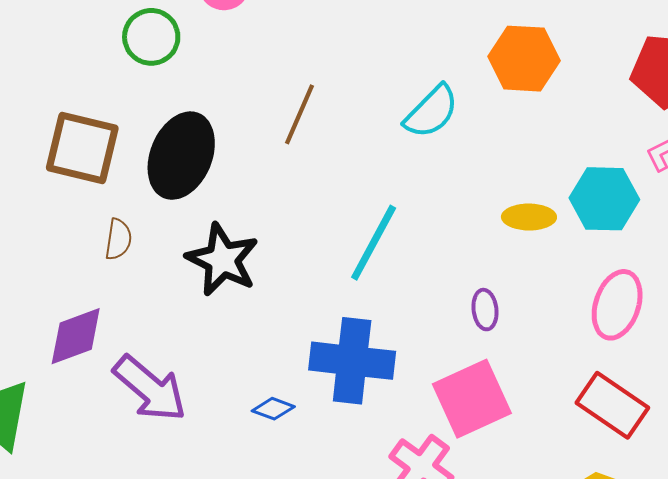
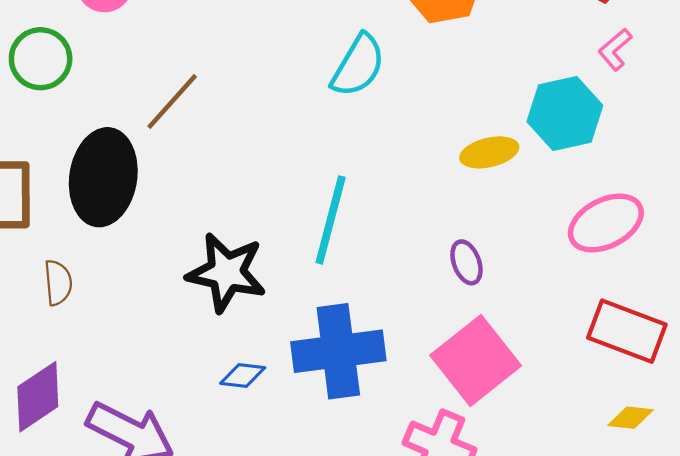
brown line: (300, 114) -> (172, 102), moved, turned 32
black star: (222, 260) -> (227, 272), moved
pink ellipse: (617, 305) -> (606, 223), turned 58
blue diamond: (273, 409) -> (243, 376), moved

